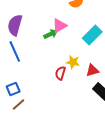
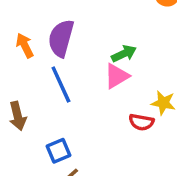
pink triangle: (60, 26) -> (117, 76), moved
red semicircle: (60, 73) -> (141, 122), turned -96

